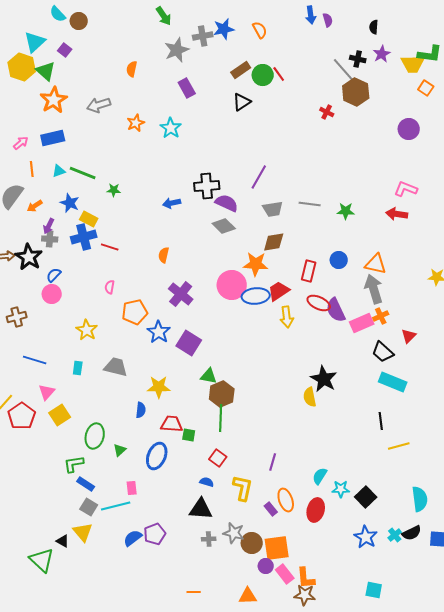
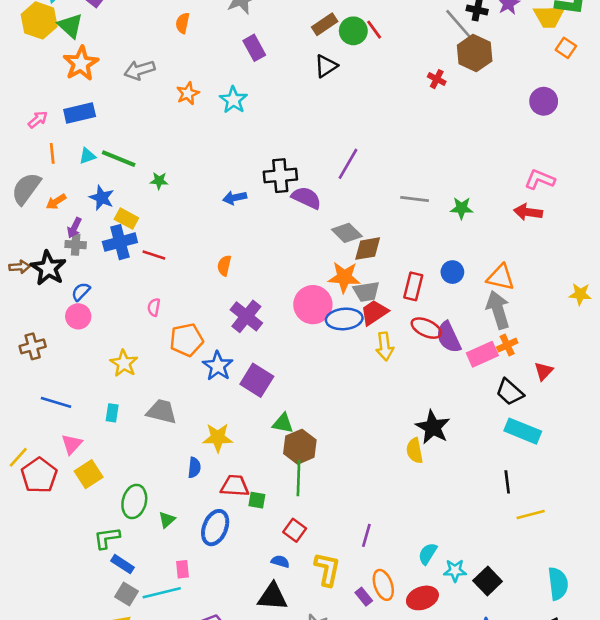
gray trapezoid: (273, 209) -> (366, 292), moved
gray diamond: (224, 226) -> (347, 233), moved
red ellipse: (316, 510) -> (422, 598), turned 55

